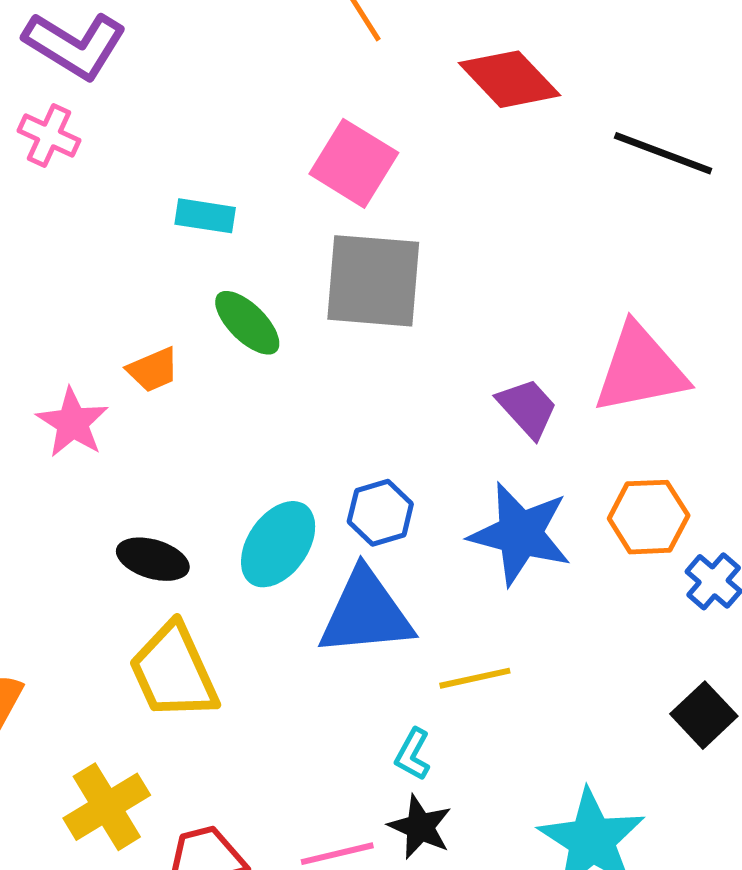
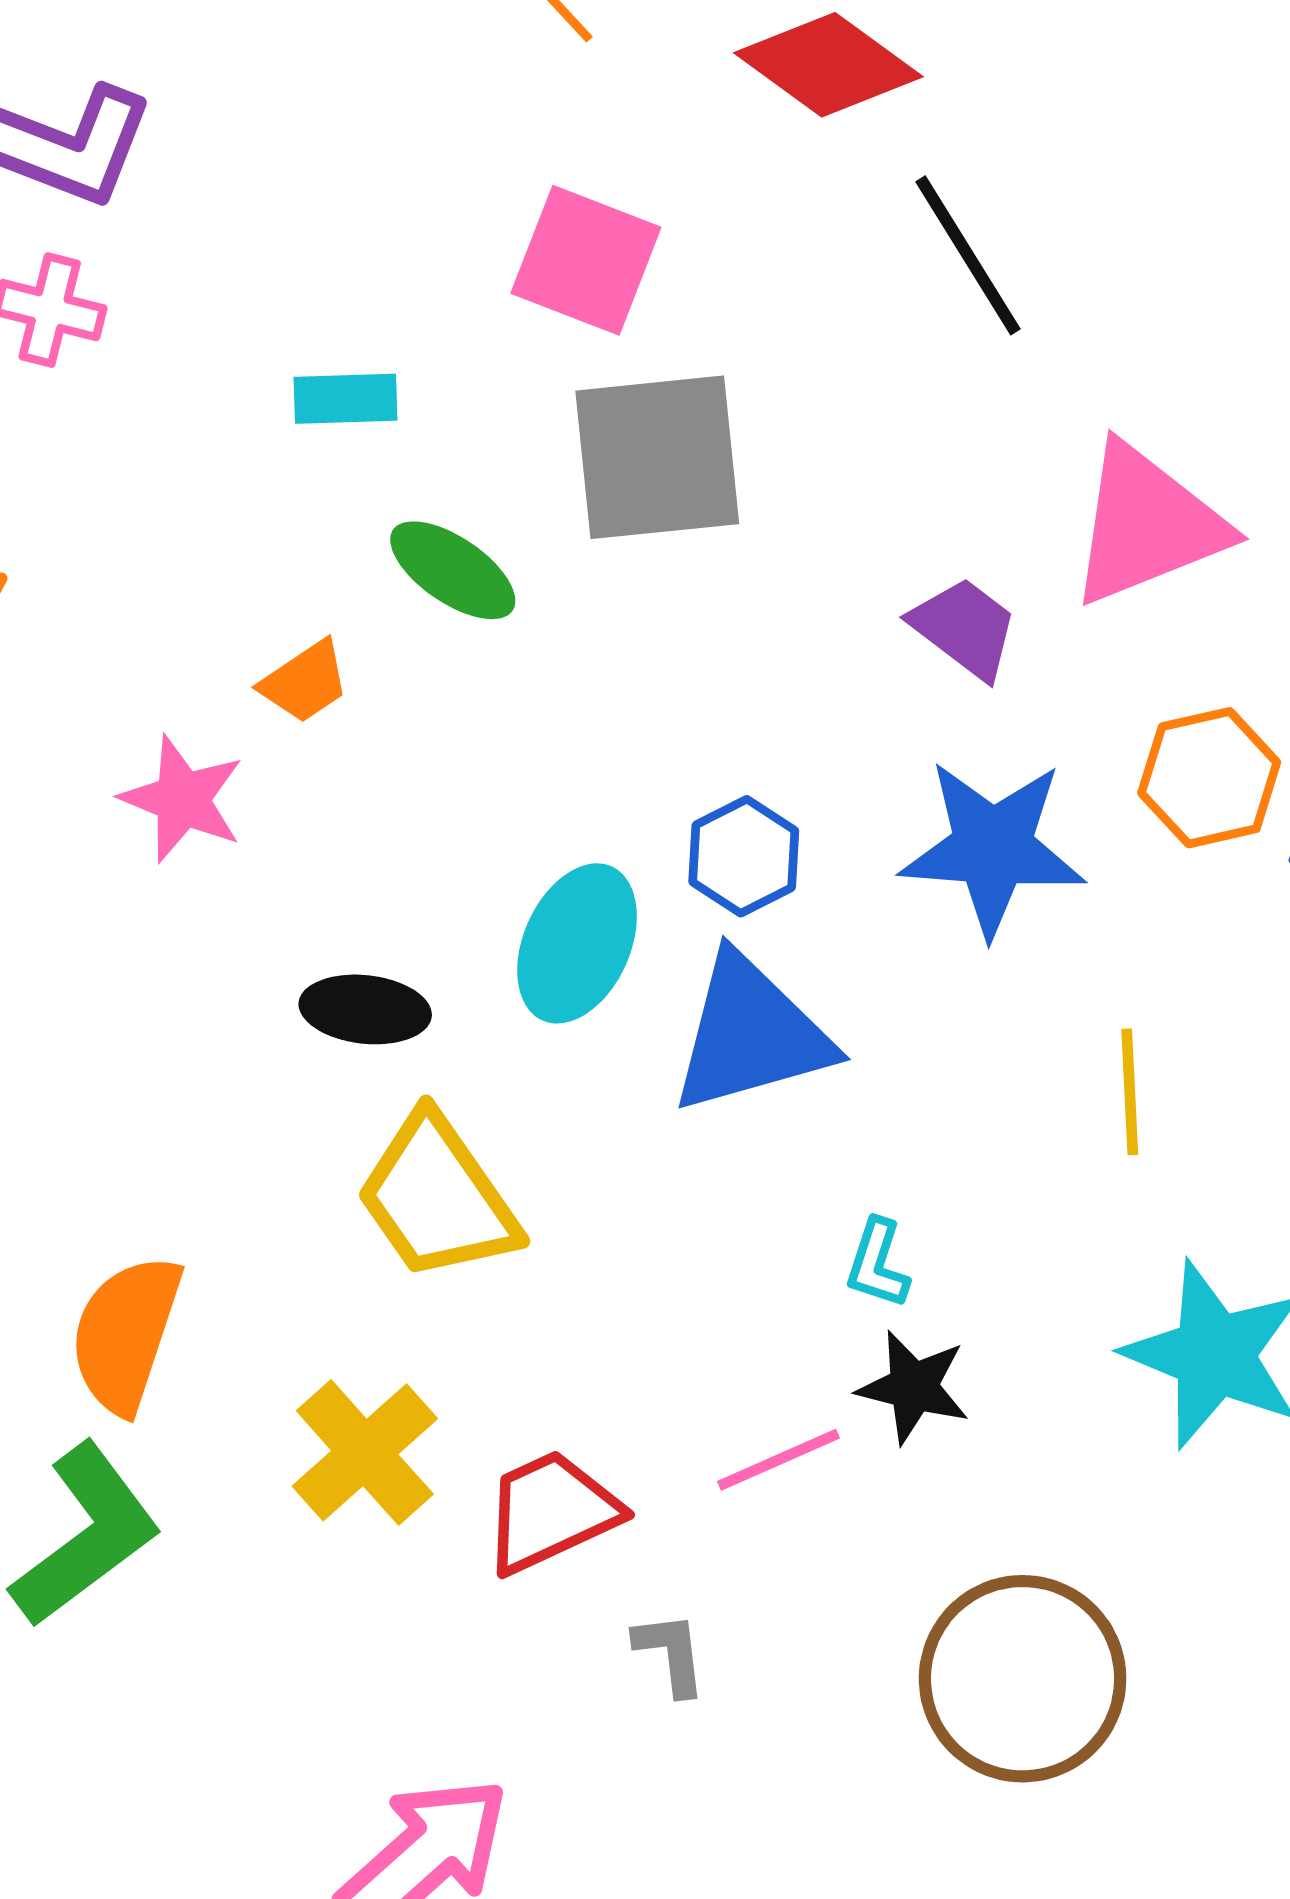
black line: (663, 153) -> (968, 255), moved, turned 48
yellow line: (475, 678) -> (1130, 1092), moved, turned -70

